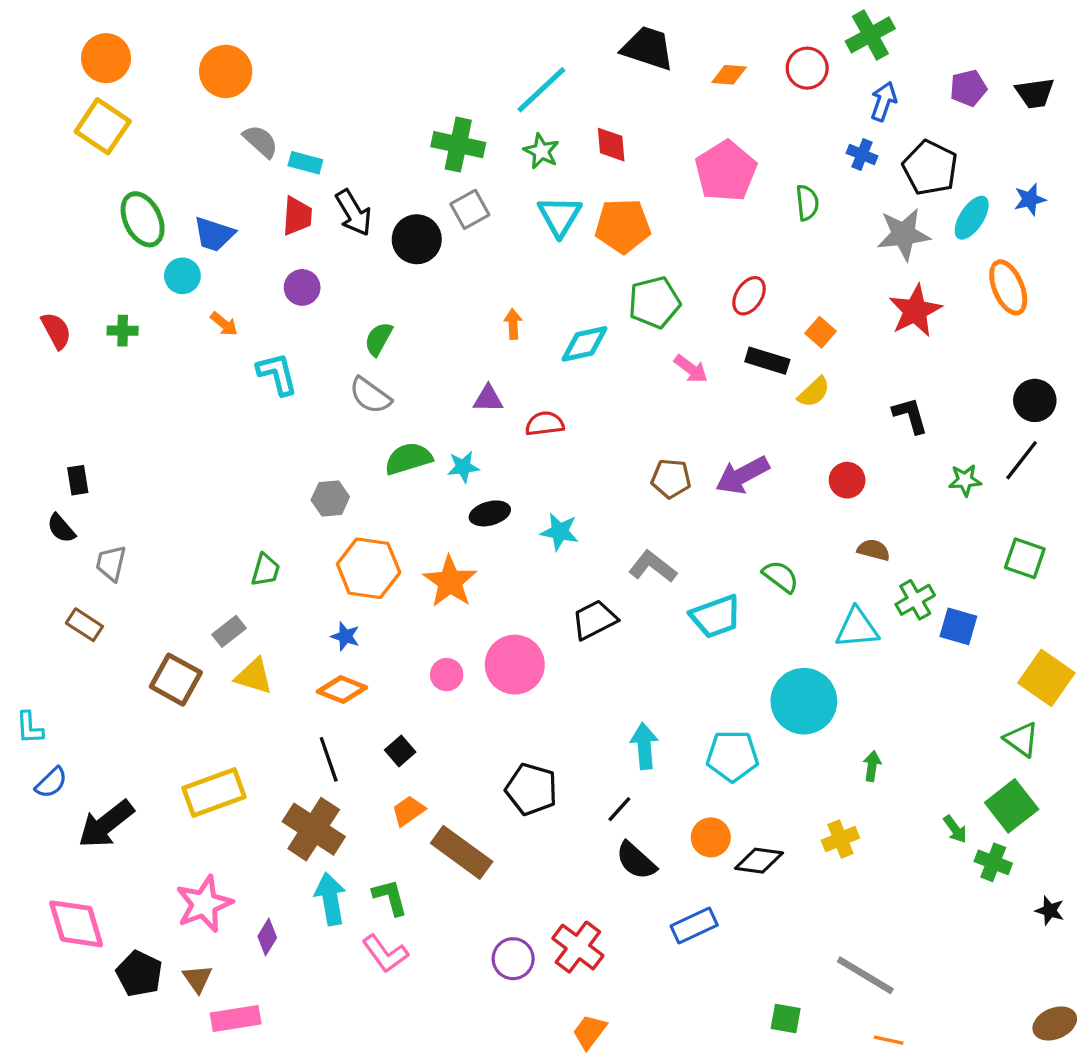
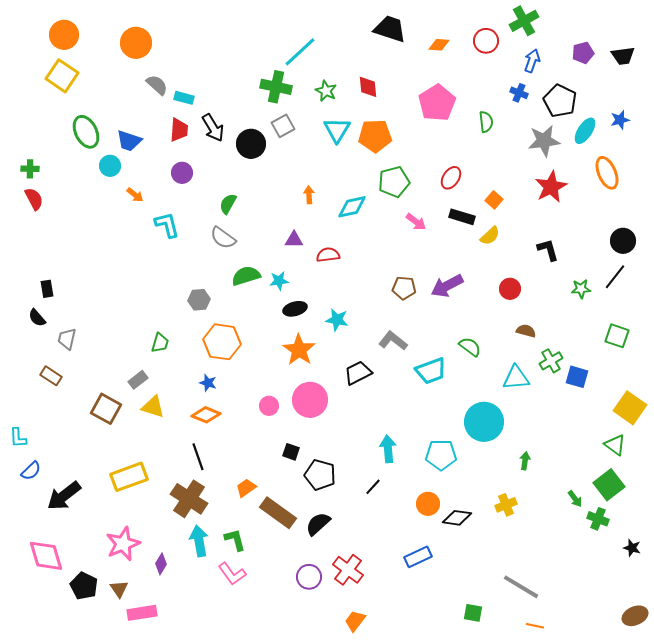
cyan line: (541, 90) -> (300, 52), moved
green cross: (123, 331) -> (30, 169), moved
orange star: (450, 582) -> (299, 350), moved
black square: (400, 751) -> (291, 452), moved, turned -30
black semicircle: (636, 861) -> (318, 524), moved, turned 96

